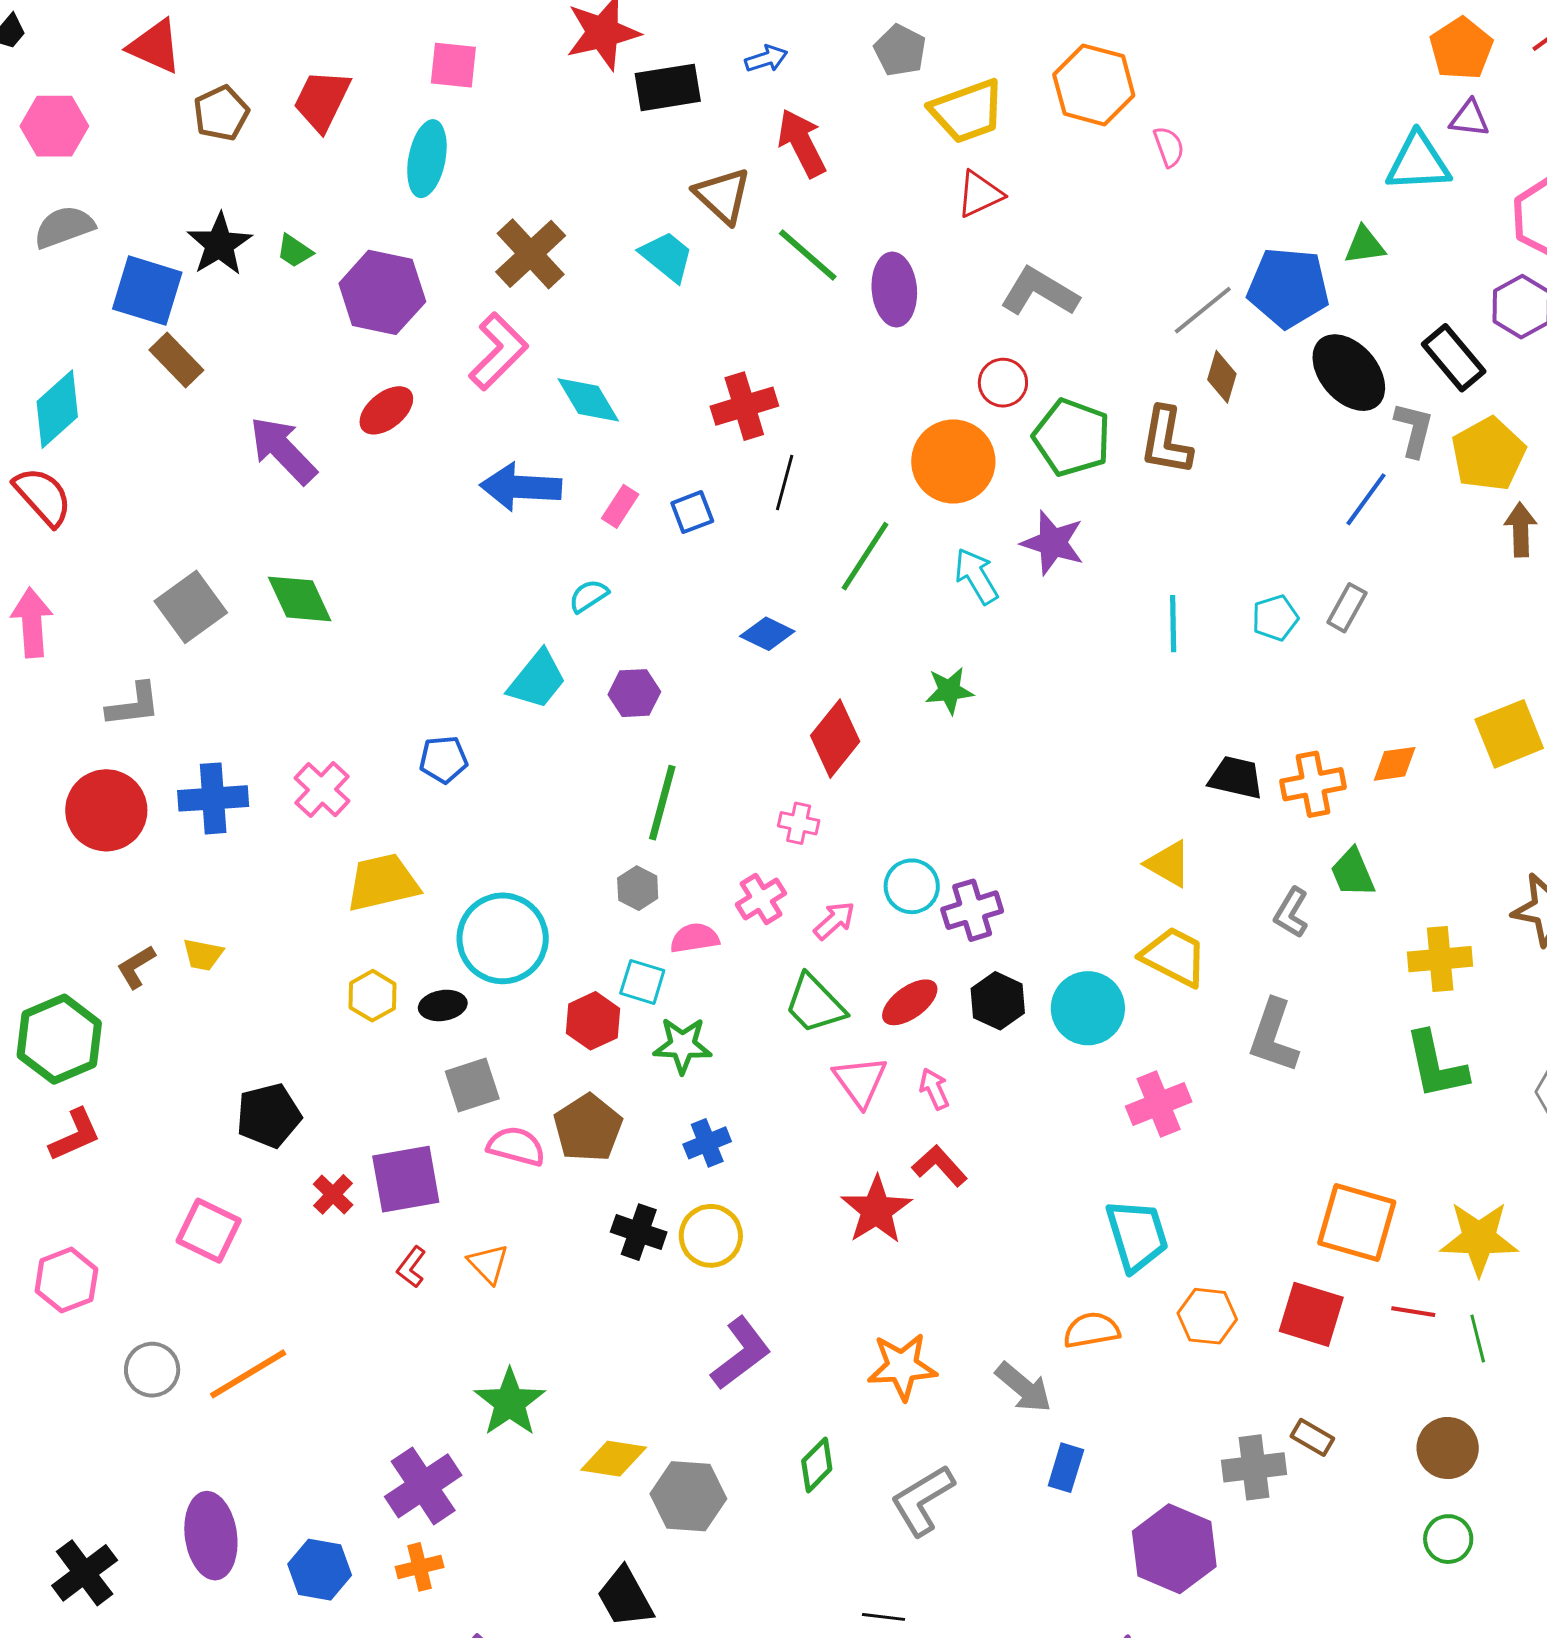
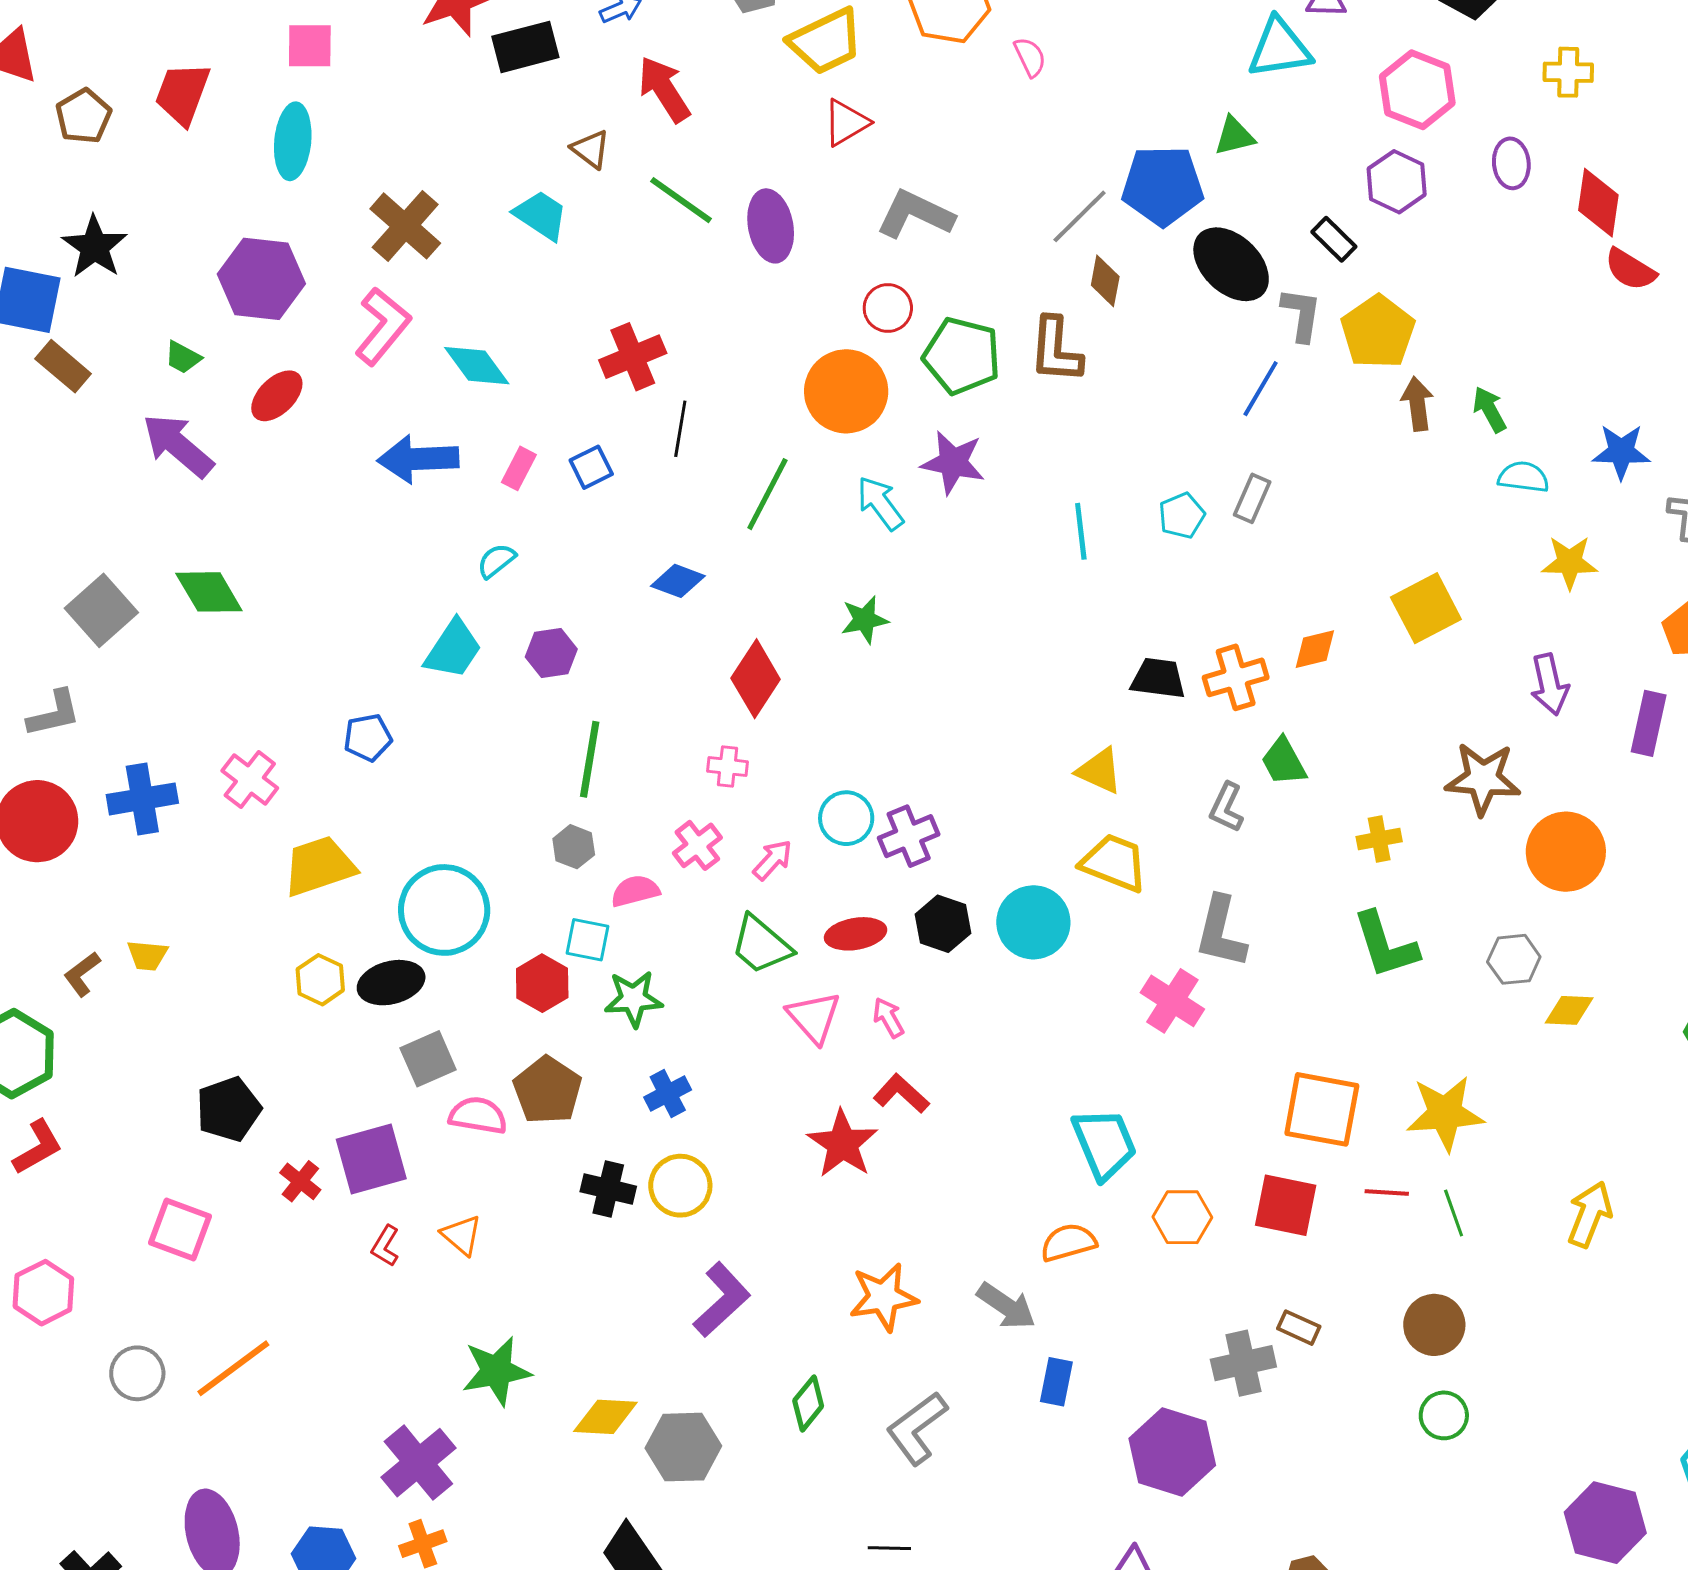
brown triangle: (723, 195) -> (591, 149), size x0.7
green trapezoid: (295, 251) -> (183, 357), moved
black rectangle: (1454, 358) -> (1334, 239), size x0.7
yellow cross: (1440, 959) -> (1379, 839), size x0.7
red ellipse: (910, 1002) -> (856, 934), turned 32
black ellipse: (443, 1005) -> (391, 983), size x1.4
pink cross: (1159, 1104) -> (1172, 1001), moved, turned -30
green star: (510, 1402) -> (496, 1371), turned 30

